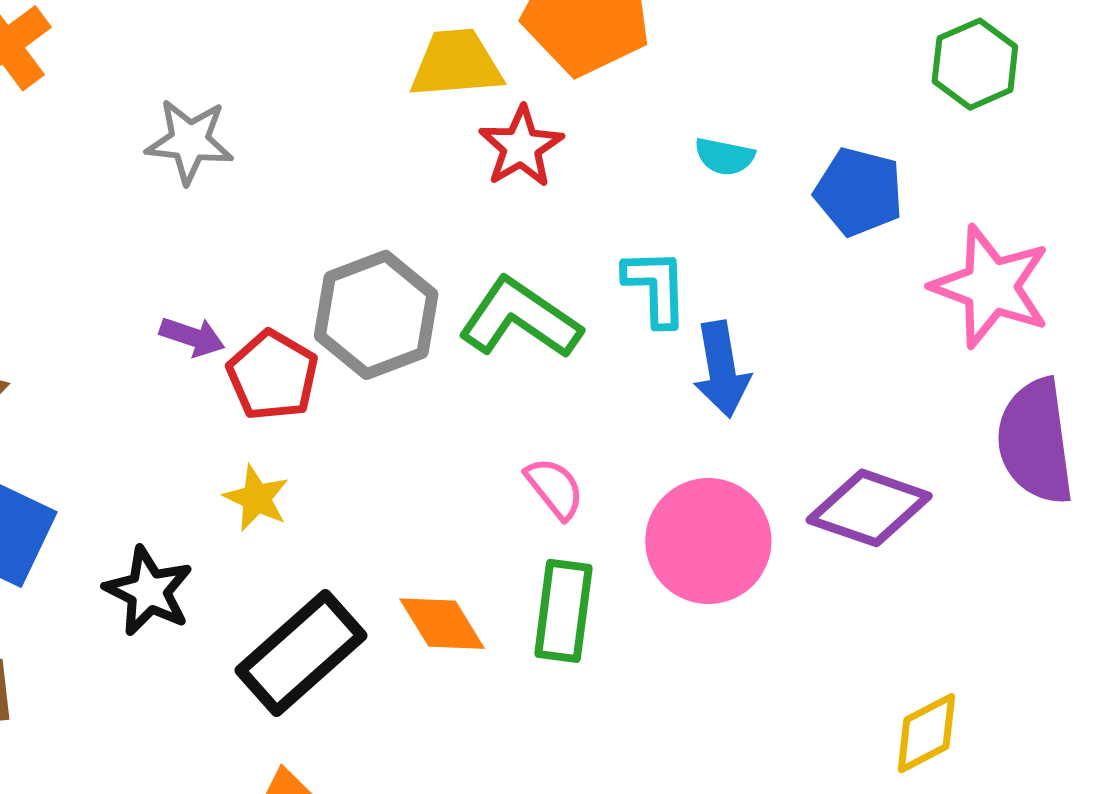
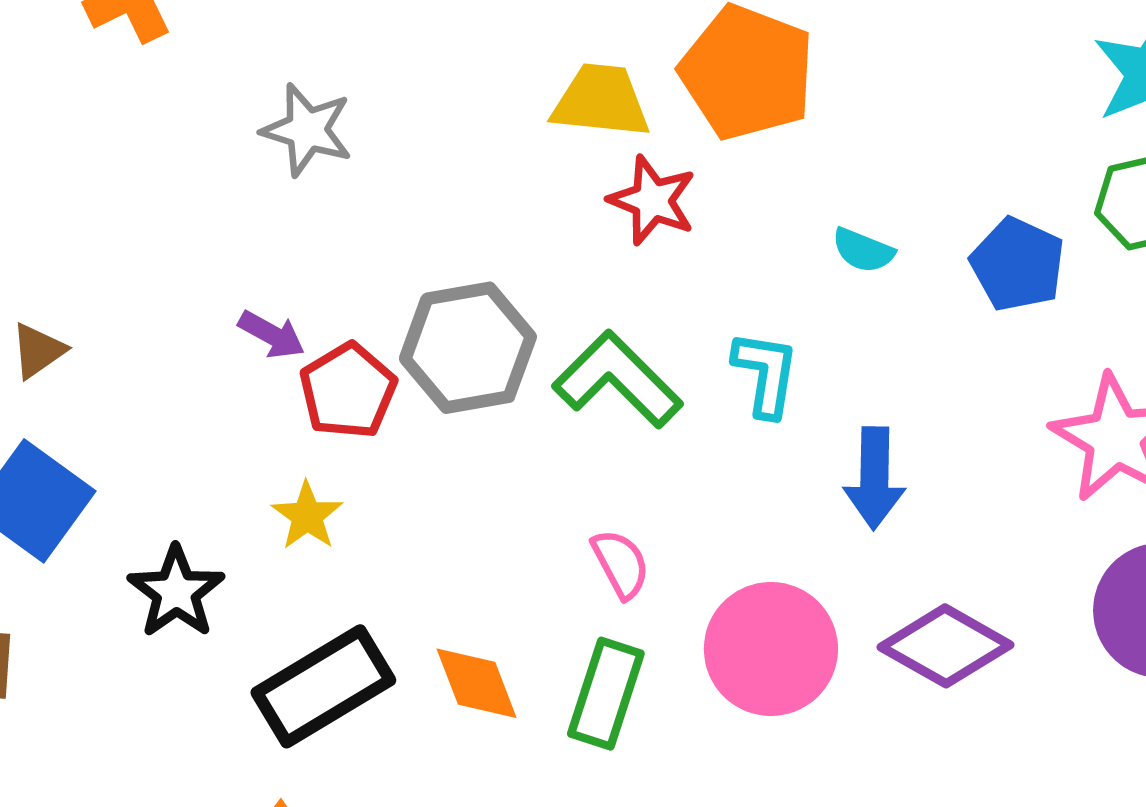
red star: (521, 147) -> (652, 200), turned -30
blue pentagon: (859, 192) -> (1018, 264), moved
blue arrow: (722, 369) -> (874, 478), moved

